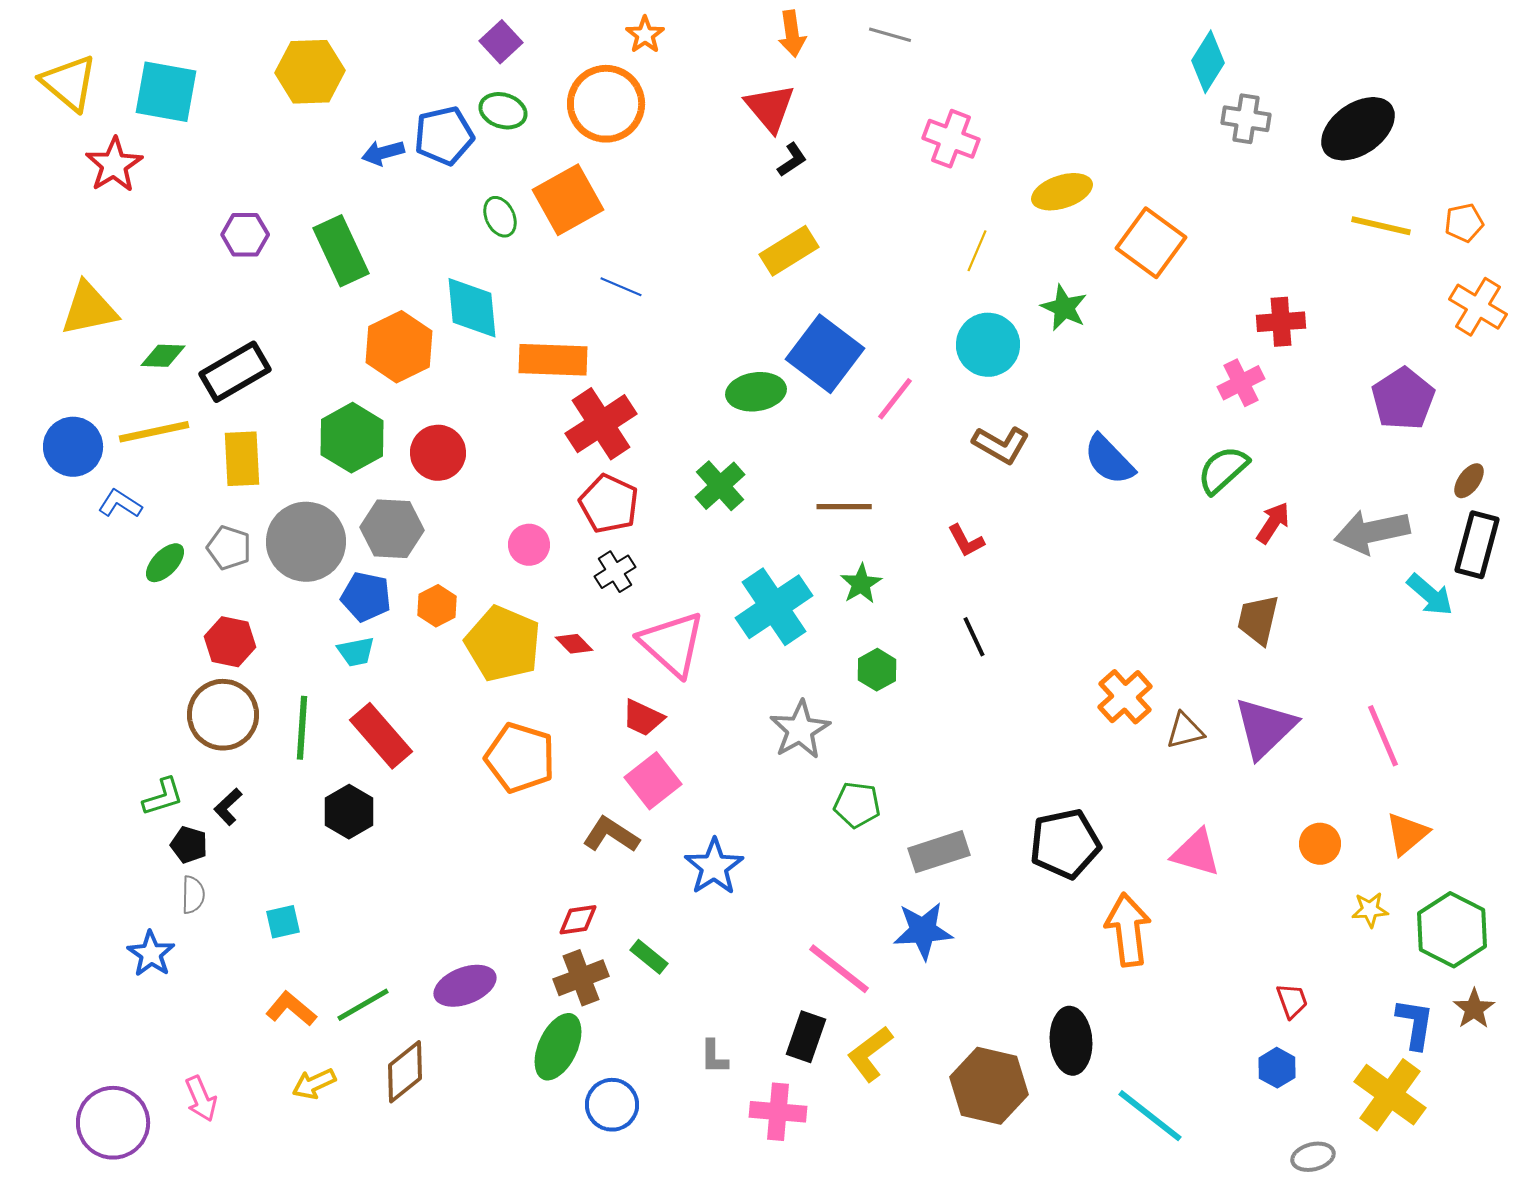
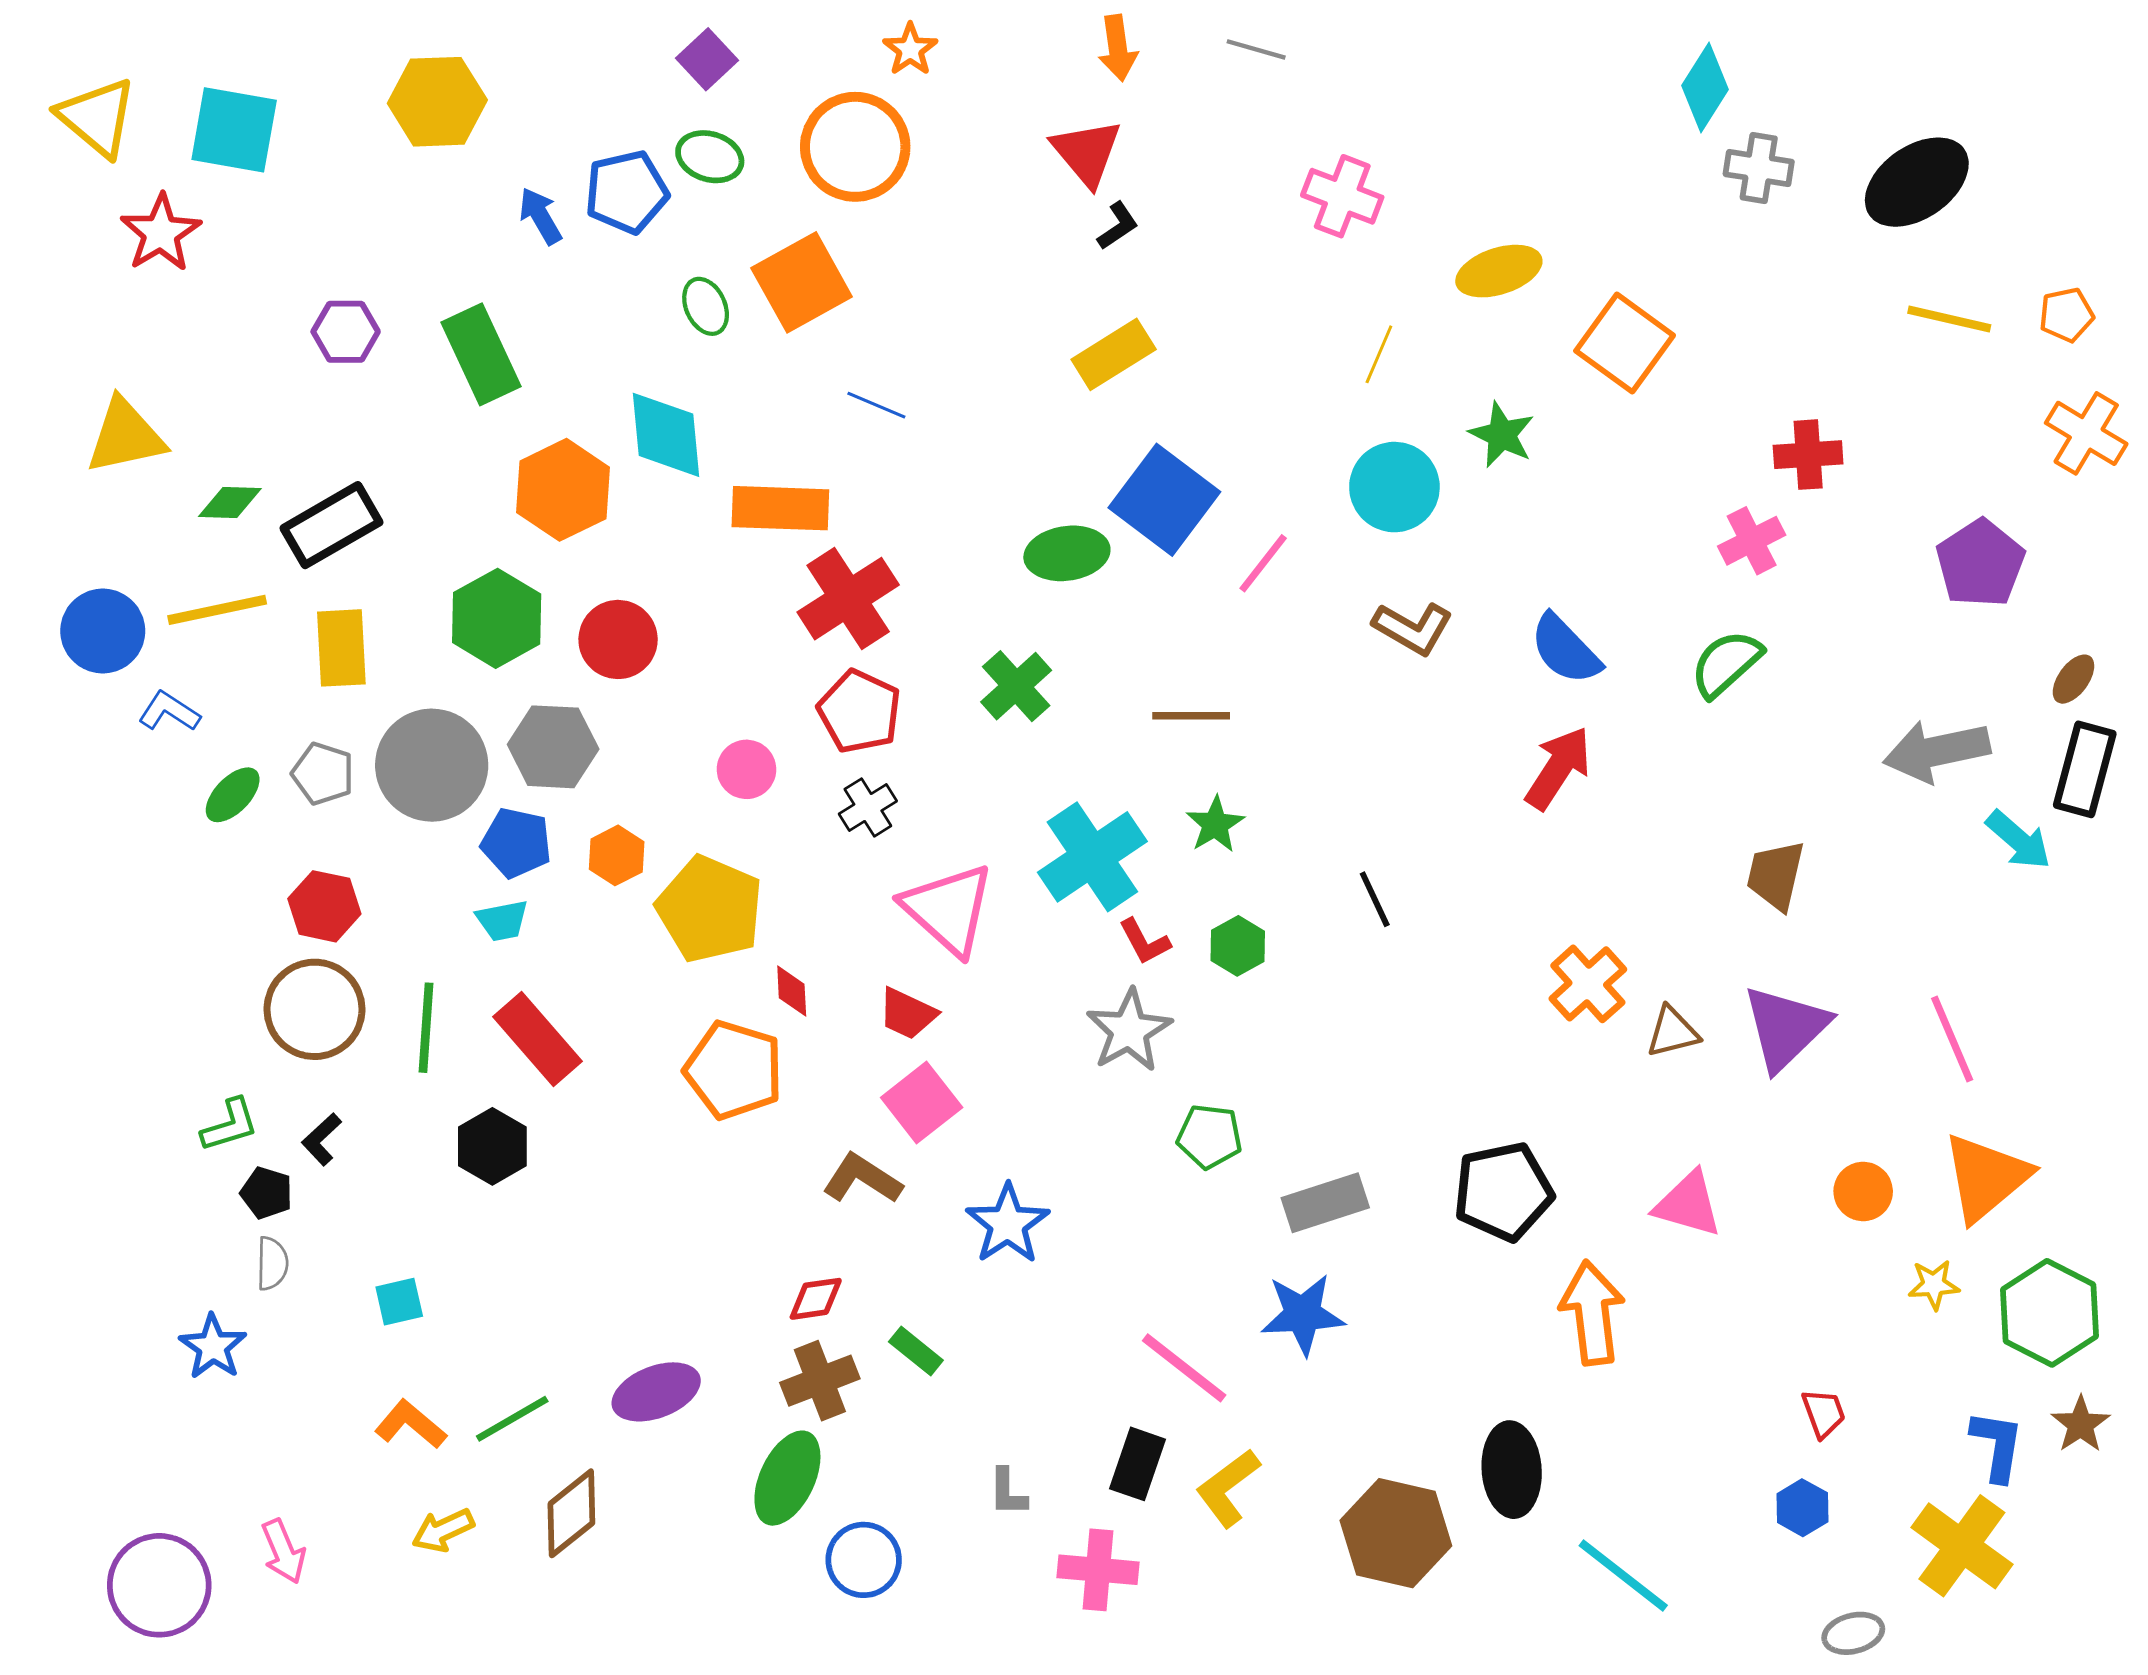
blue arrow: (383, 153) -> (540, 216), turned 75
red arrow: (1273, 523) -> (1558, 768), moved, size x1.4
red L-shape: (966, 541) -> (1145, 942), moved
red diamond: (574, 644) -> (792, 991), moved, turned 42
orange triangle: (1407, 834) -> (1986, 1177), size x1.5

